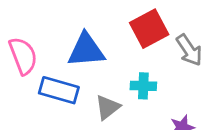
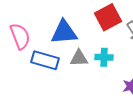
gray triangle: (108, 107) -> (79, 58), moved, turned 36

